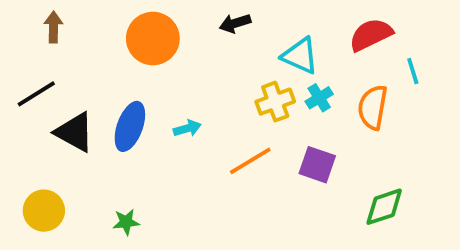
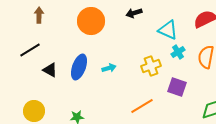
yellow cross: (275, 102) -> (151, 66), moved
black triangle: (74, 132) -> (50, 70), size x0.7
orange line: (250, 161) -> (142, 106), moved

